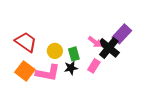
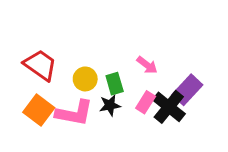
purple rectangle: (122, 34) -> (187, 90), moved
black cross: (109, 48) -> (169, 107), moved

